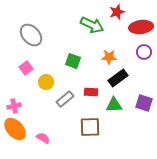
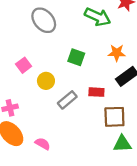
gray ellipse: (31, 35) -> (44, 20), moved
green triangle: (114, 105) -> (122, 144), moved
brown square: (90, 127) -> (114, 117), moved

